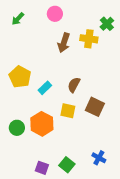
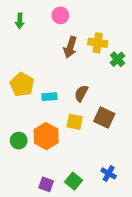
green arrow: (18, 19) -> (20, 21), turned -40
green cross: (107, 24) -> (117, 59), moved
cyan rectangle: (45, 88) -> (49, 97), turned 40

